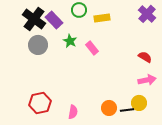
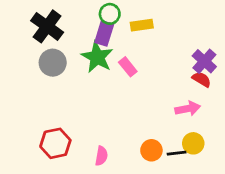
purple cross: (147, 14) -> (204, 61), moved
purple rectangle: (54, 20) -> (104, 33), moved, turned 60
green star: (70, 41) -> (97, 57), size x1.6
pink arrow: (147, 80) -> (188, 109), moved

